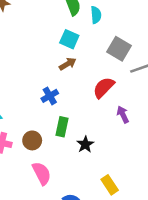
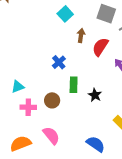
cyan square: (69, 39) -> (65, 14), turned 35
brown arrow: (68, 64) -> (81, 35), moved, turned -40
pink semicircle: (42, 173) -> (51, 136), moved

